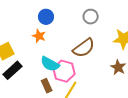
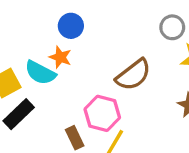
gray circle: (91, 17) -> (172, 27), moved
cyan semicircle: (50, 64) -> (40, 73), moved

